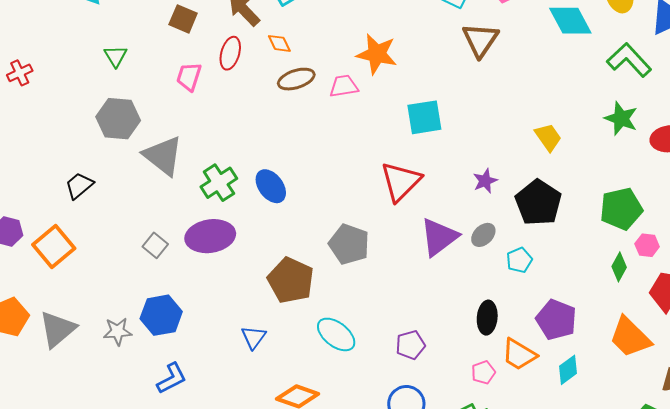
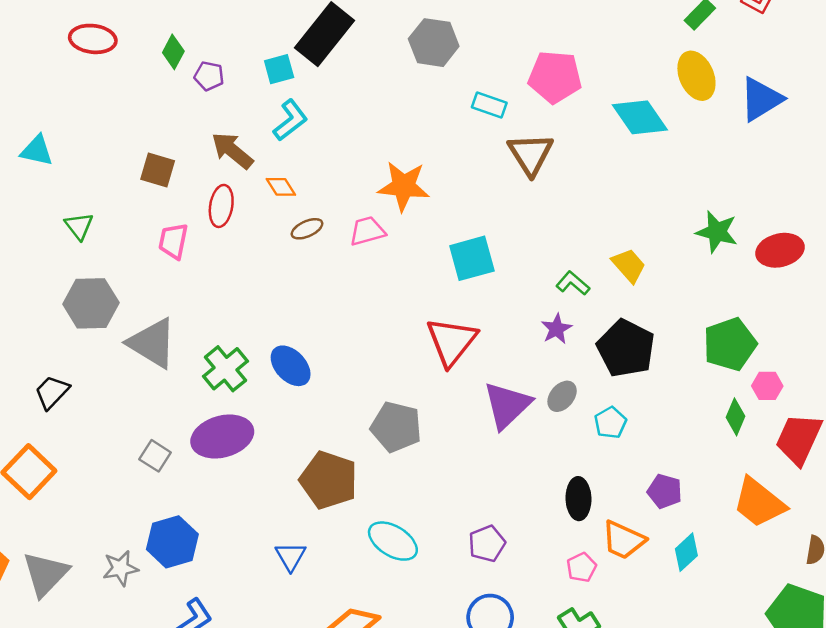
green L-shape: (629, 60) -> (573, 283), moved, size x0.6
brown ellipse: (296, 79) -> (307, 229), size x0.7
purple pentagon: (556, 320) -> (665, 491), size x0.7

